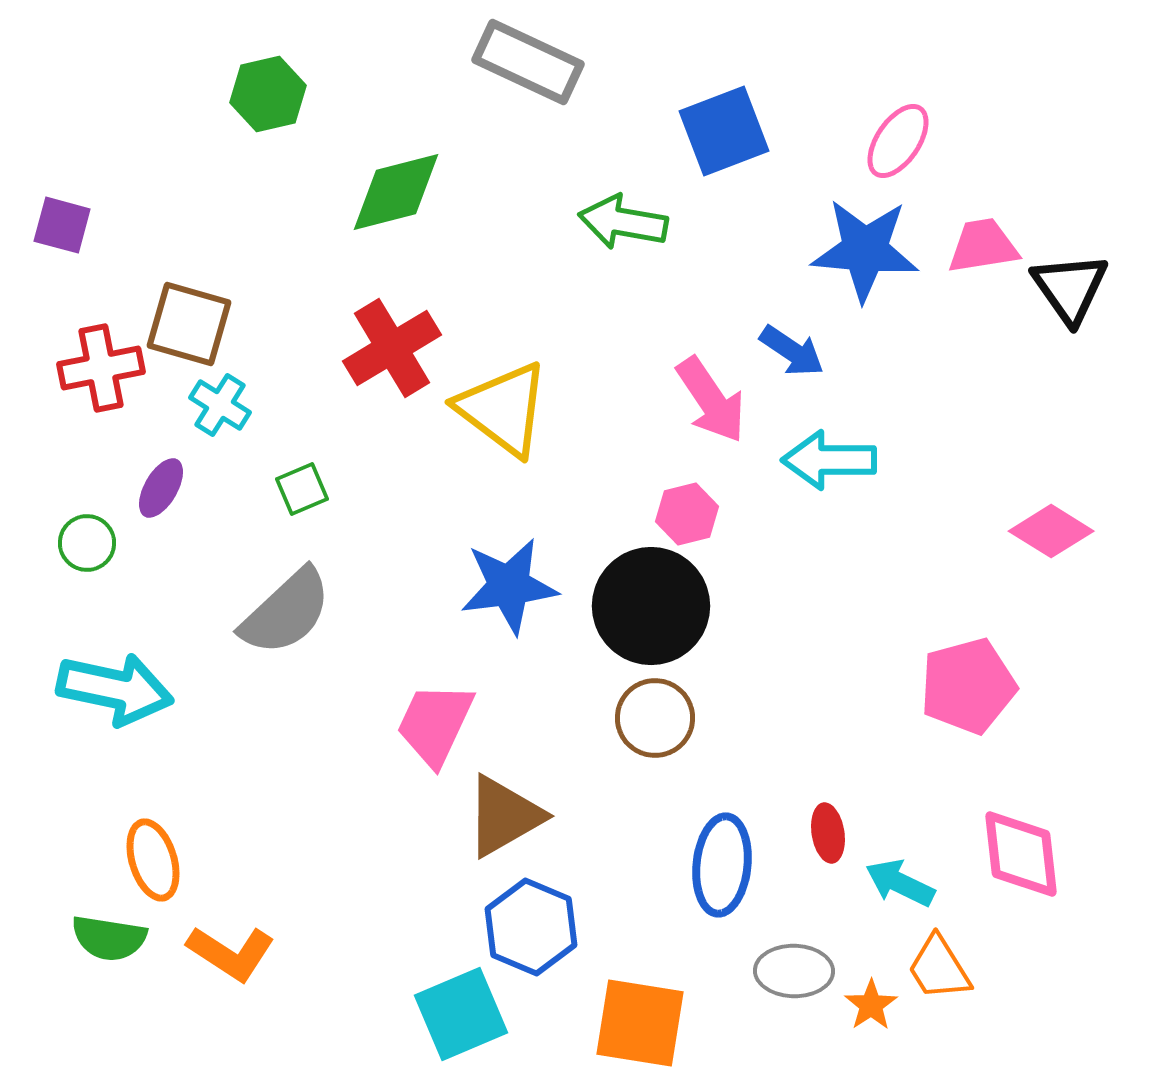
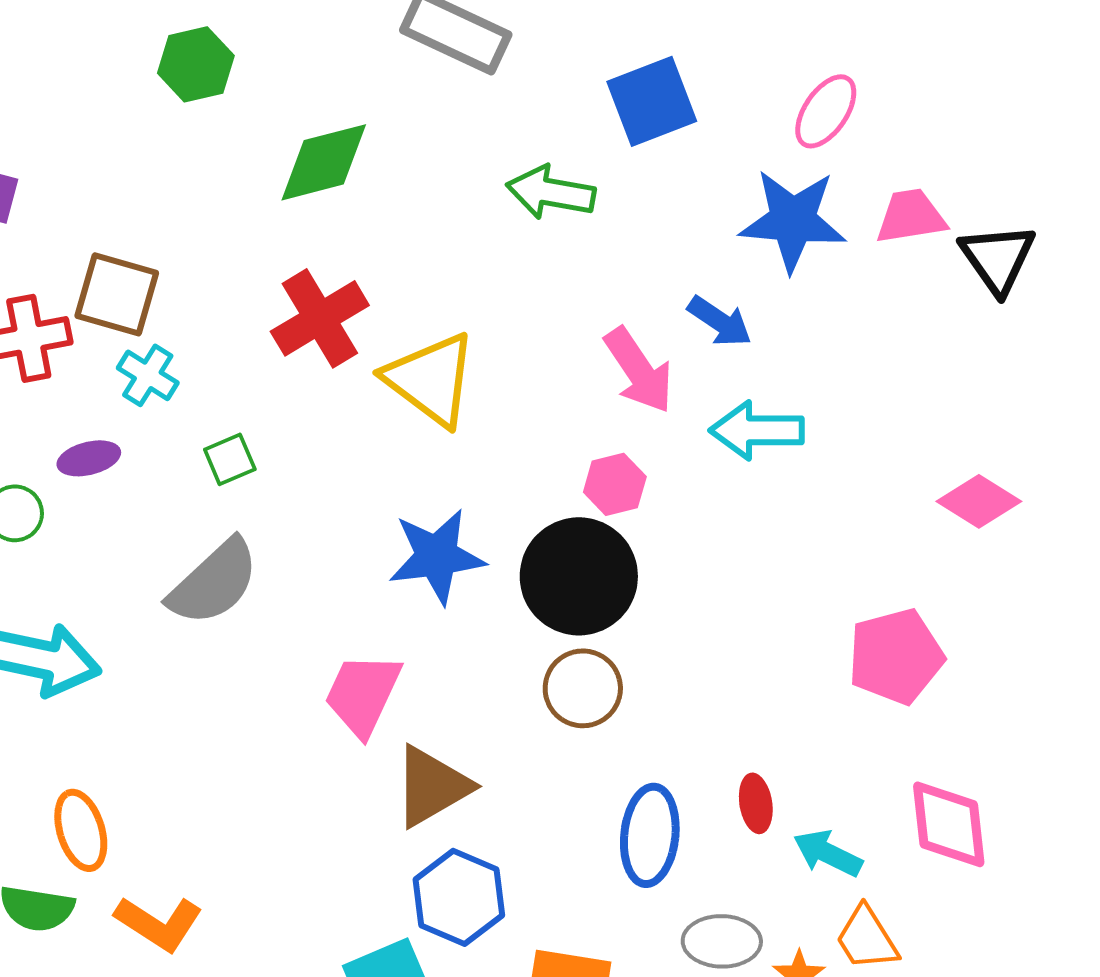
purple ellipse: (161, 488) -> (89, 458), turned 46

